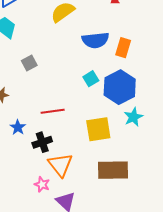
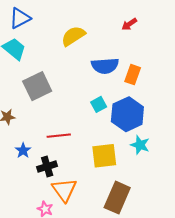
gray square: (29, 63) -> (37, 86), size x1.8
cyan star: (133, 117) -> (140, 145), turned -30
brown rectangle: (113, 170) -> (117, 198), turned -68

